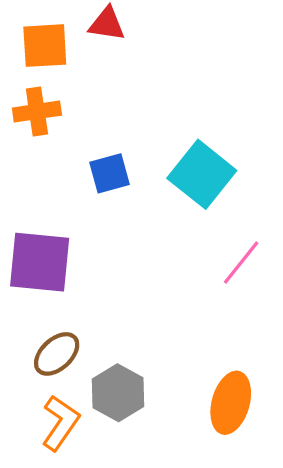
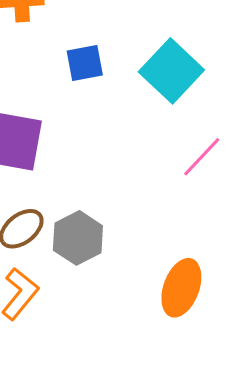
gray hexagon: (118, 393) -> (78, 238), moved

